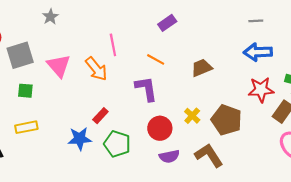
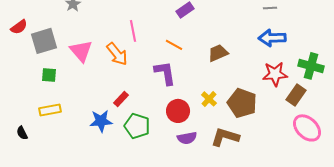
brown L-shape: (209, 155) -> (225, 137), turned -40

